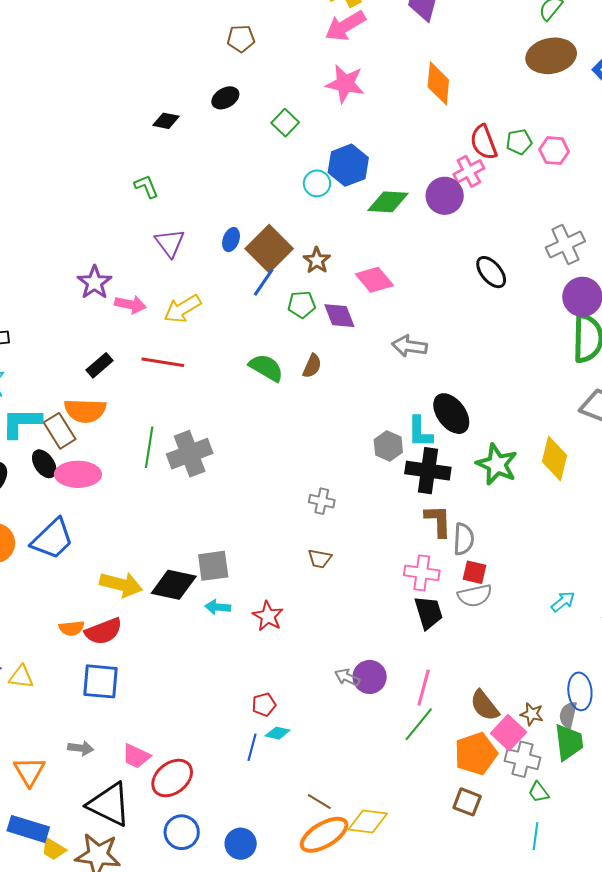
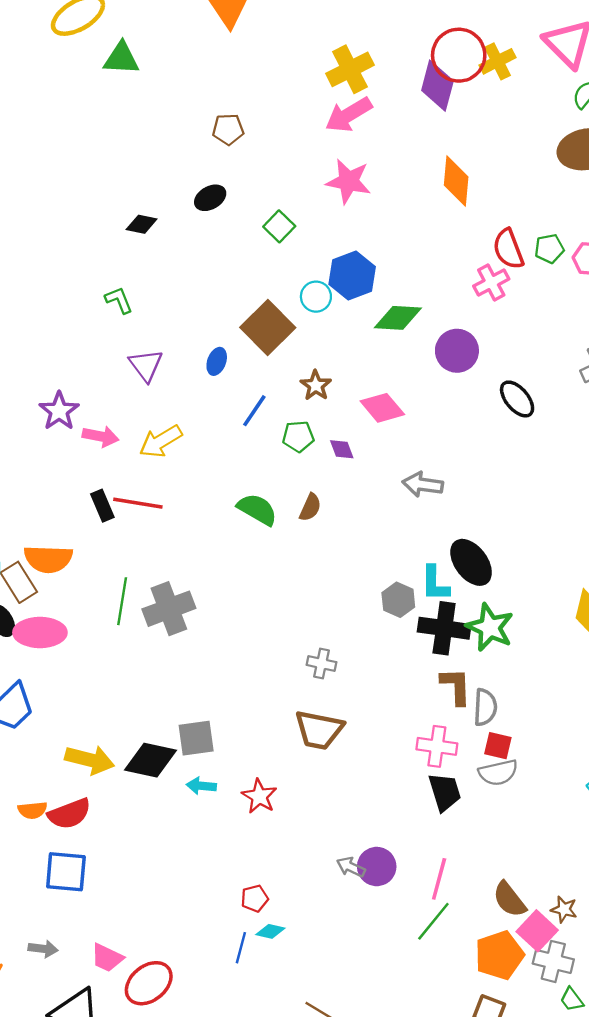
purple circle: (445, 196) -> (457, 351), moved
brown square: (269, 249) -> (268, 327), moved
purple diamond: (339, 316) -> (342, 449), size x0.7
black rectangle: (99, 365) -> (102, 506), moved, turned -72
green star: (497, 464) -> (490, 627), moved
brown trapezoid: (320, 559) -> (319, 730), size x1.8

